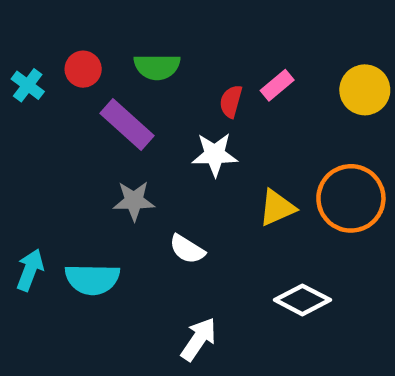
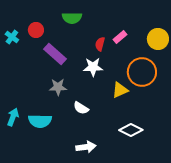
green semicircle: (157, 67) -> (72, 18), moved
orange circle: (351, 198) -> (142, 72), moved
white arrow: (199, 339) -> (86, 147), turned 48

